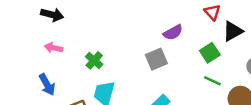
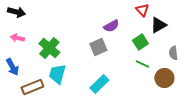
green cross: (94, 60) -> (49, 48), size x1.5

